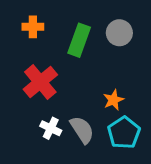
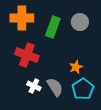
orange cross: (33, 27) -> (22, 18), size x1.6
red cross: (40, 82) -> (27, 55), turned -30

